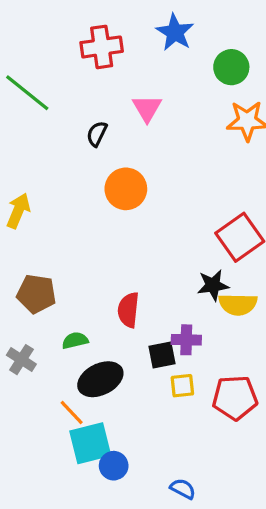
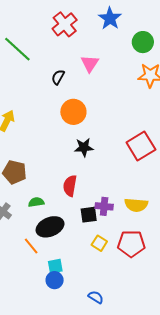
red cross: (102, 47) -> (65, 24), turned -35
black star: (213, 285) -> (84, 147), moved
yellow semicircle: (238, 304) -> (136, 205), moved
yellow square: (182, 386) -> (99, 243), moved, turned 35
cyan square: (90, 443) -> (55, 266), moved, size x0.6

